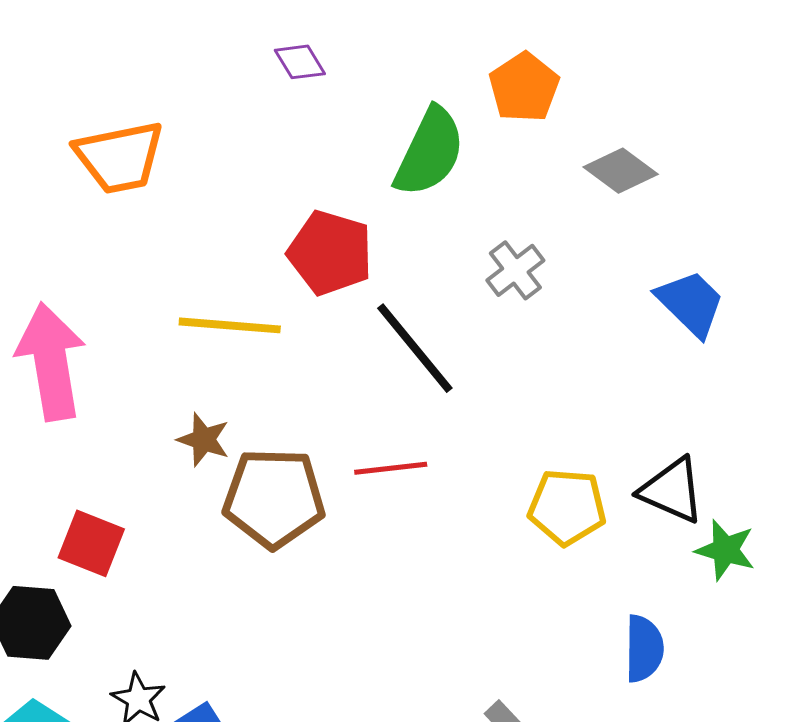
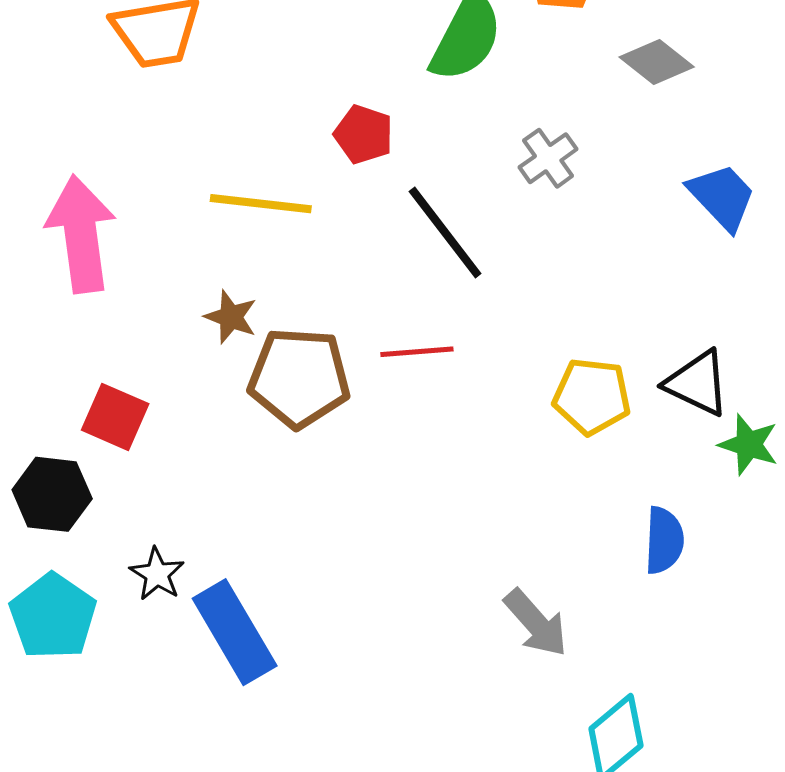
red pentagon: (330, 253) -> (364, 134), size x0.7

